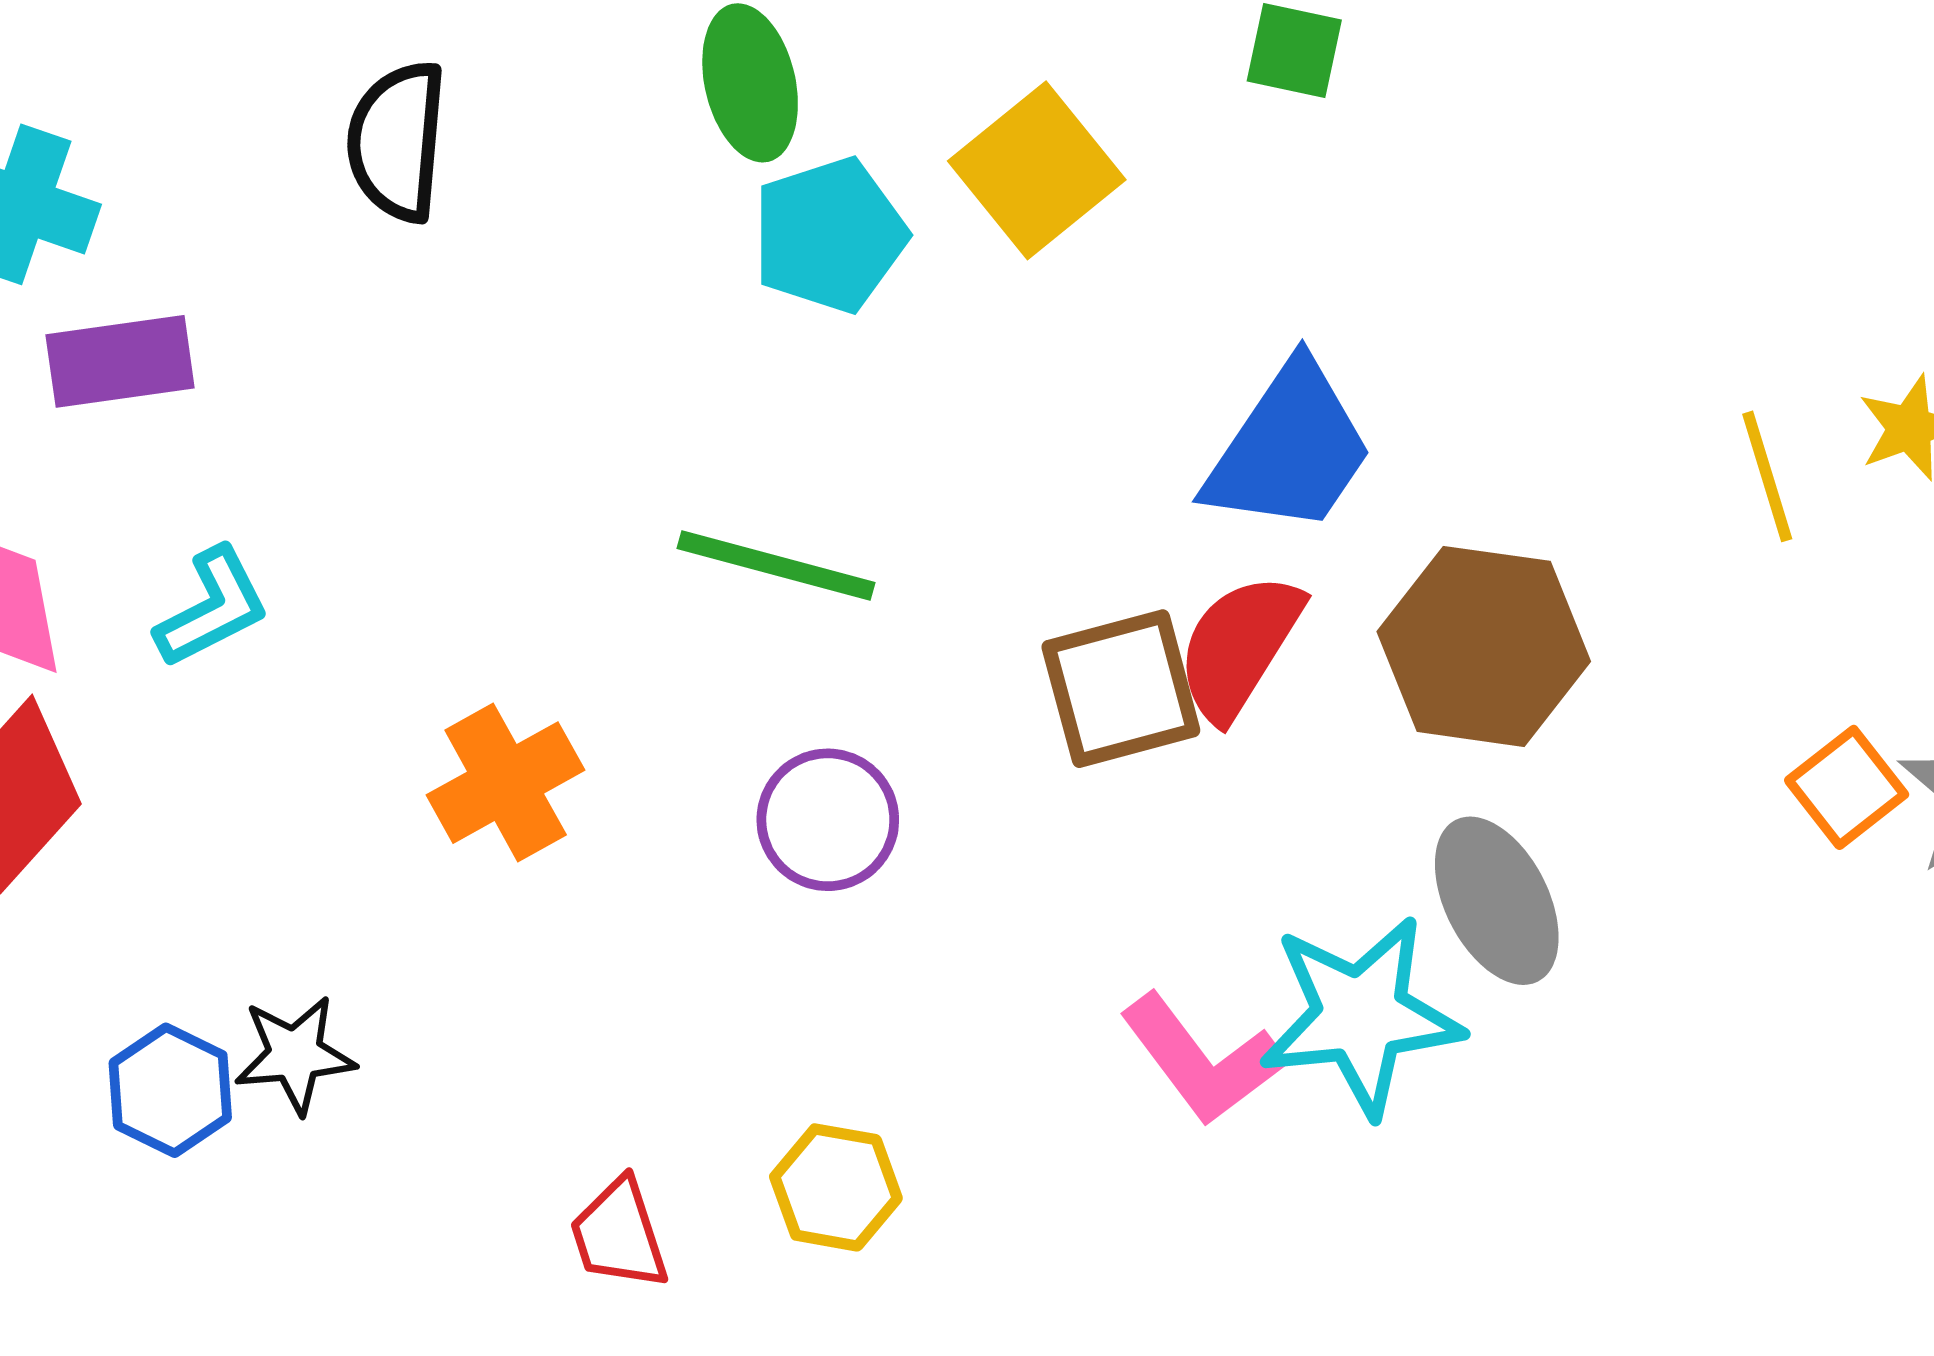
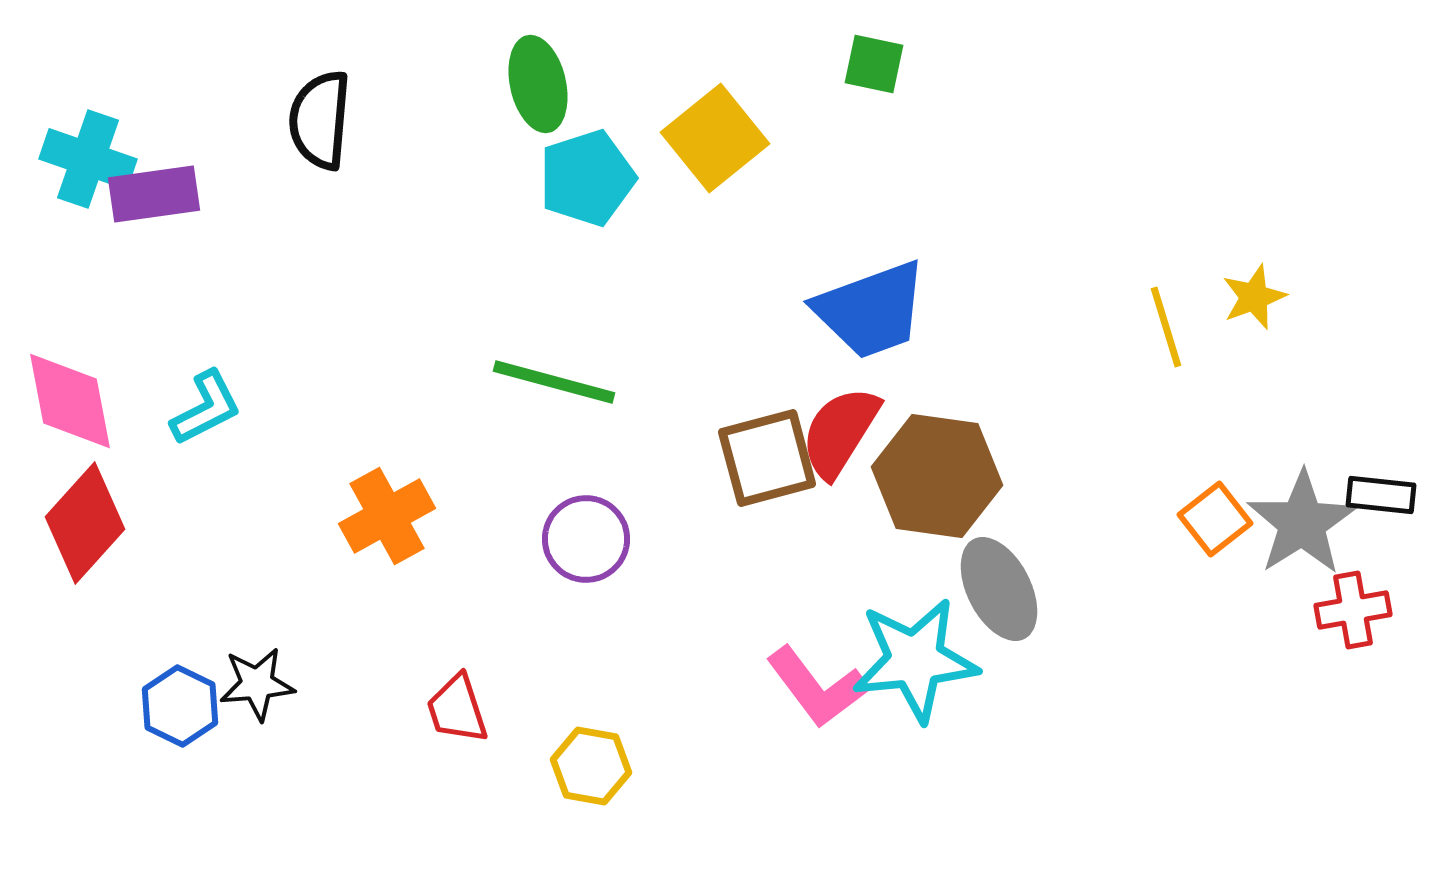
purple rectangle: (120, 361) -> (154, 194), moved
blue trapezoid: (1289, 449) -> (871, 310), turned 36
brown hexagon: (1484, 646) -> (937, 476), moved
red trapezoid: (619, 1234) -> (457, 709), moved

